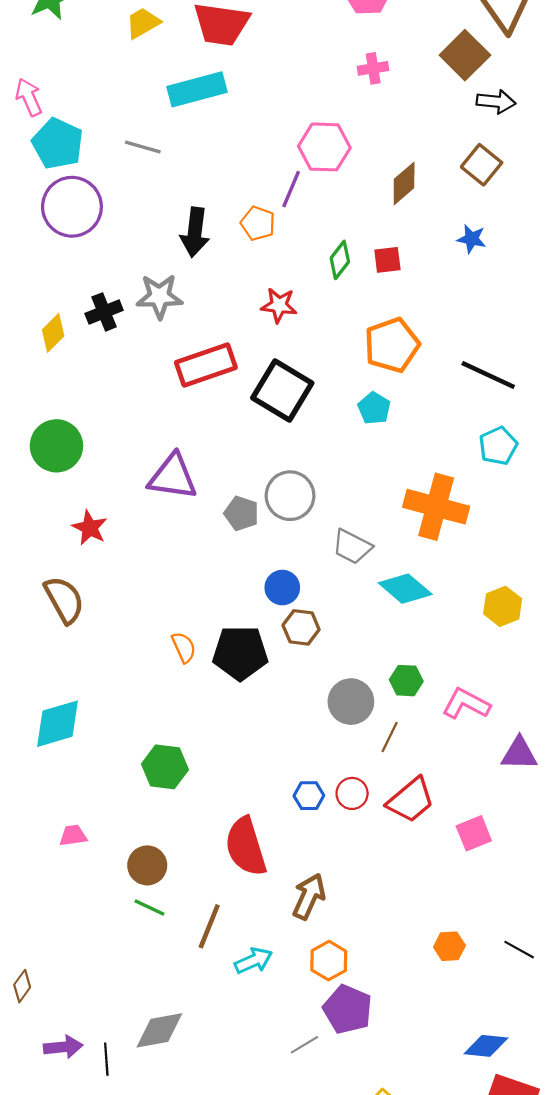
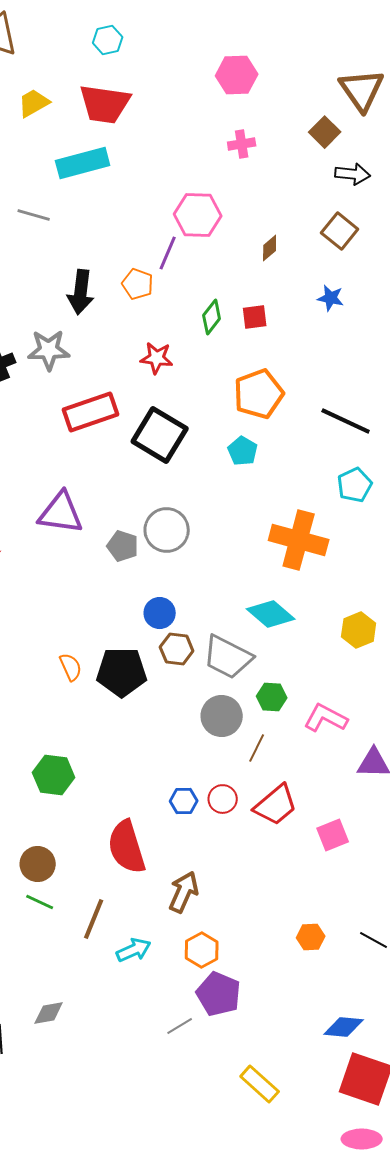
brown square: (465, 55) -> (325, 132), size x0.7
brown diamond: (404, 183) -> (270, 248), size x0.7
gray trapezoid: (352, 547) -> (228, 657), moved, size x1.4
gray diamond: (159, 1030) -> (49, 1013), size x0.7

